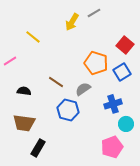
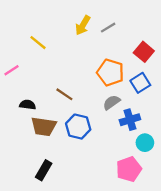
gray line: (94, 13) -> (108, 28), moved
gray semicircle: (83, 89) -> (112, 102), moved
brown trapezoid: (24, 123) -> (44, 127), moved

